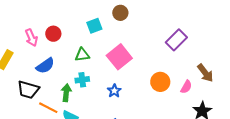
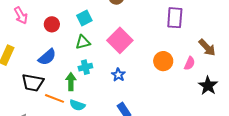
cyan square: (94, 26) -> (84, 18), moved
pink arrow: (31, 38) -> (21, 15), moved
purple rectangle: (176, 40) -> (175, 18), turned -35

